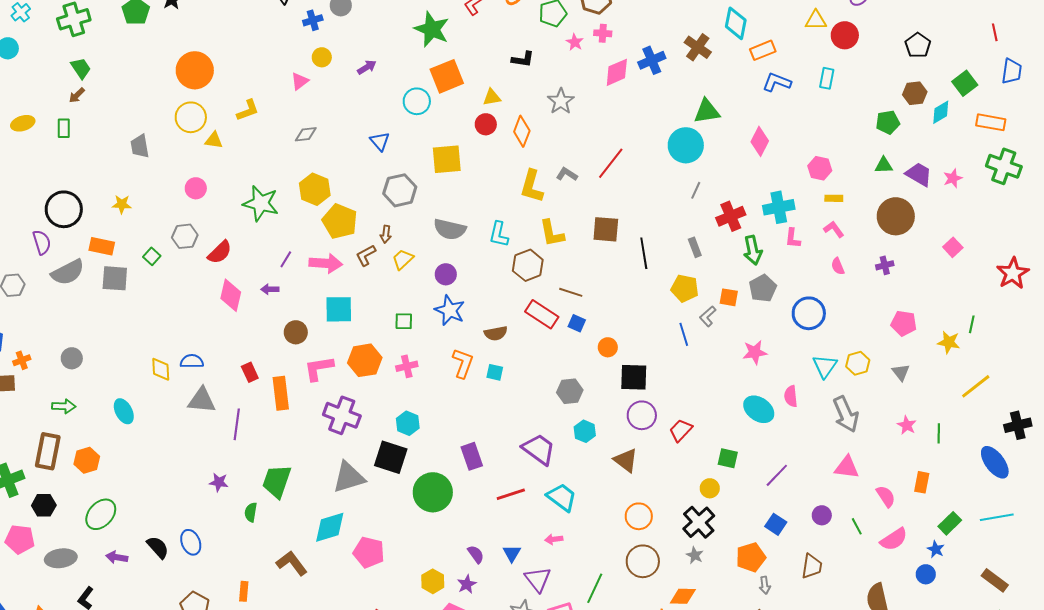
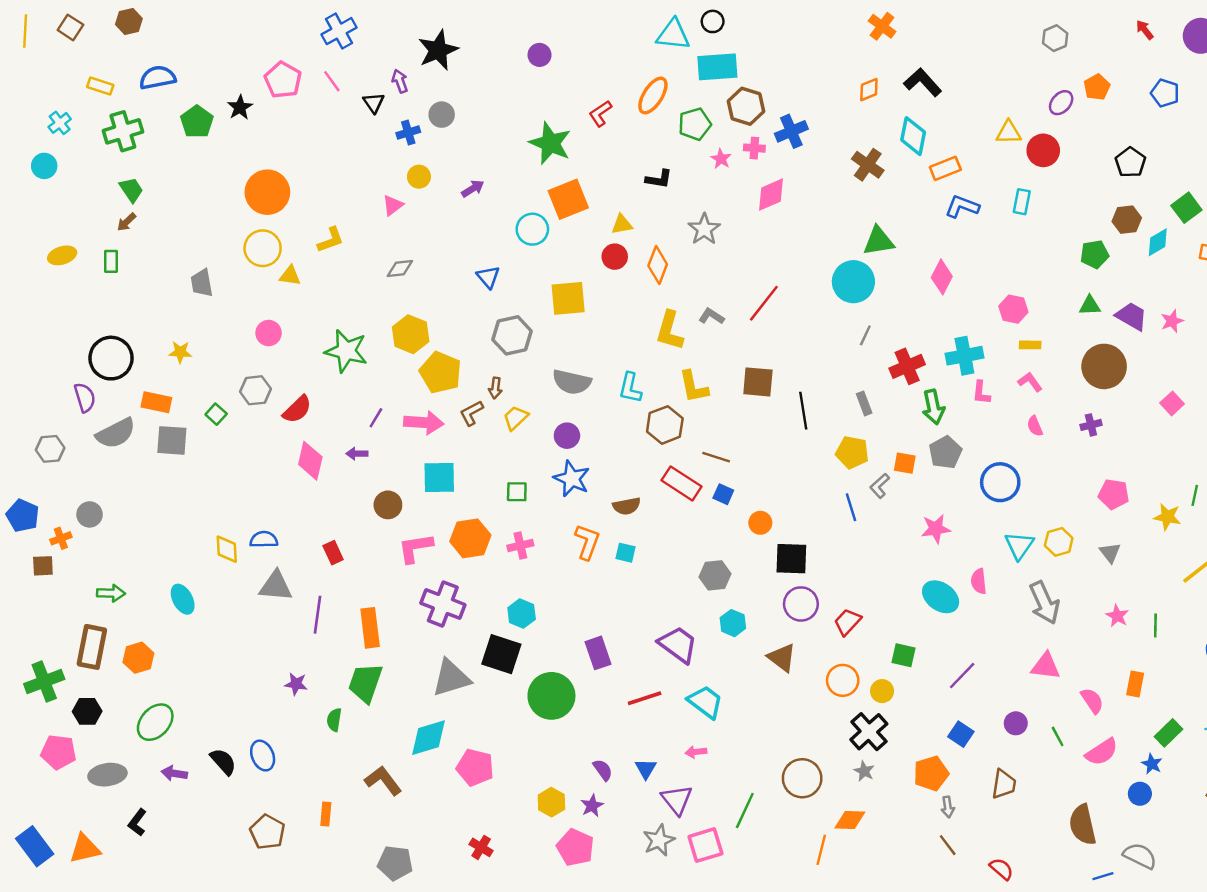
blue cross: (652, 60) -> (791, 131), moved
gray circle: (72, 358) -> (90, 514), moved
orange rectangle: (281, 393) -> (370, 628), moved
orange circle: (639, 516) -> (843, 680), moved

